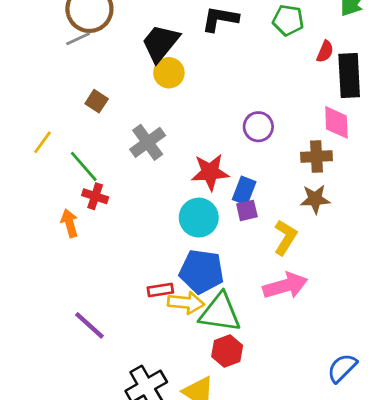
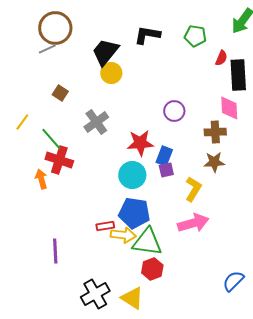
red cross: (95, 196) -> (59, 160), size x1.5
purple line: (89, 325) -> (55, 251), turned 45

